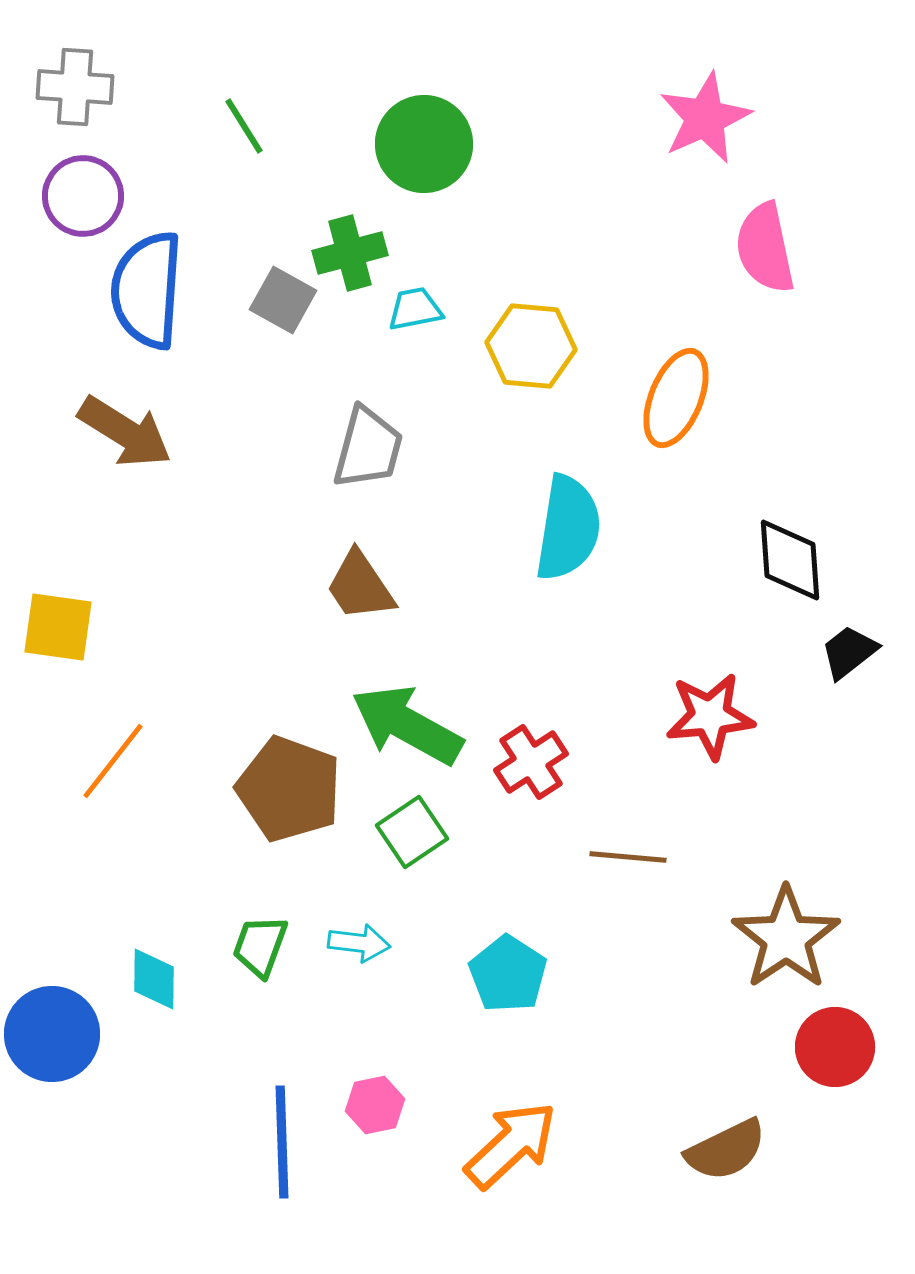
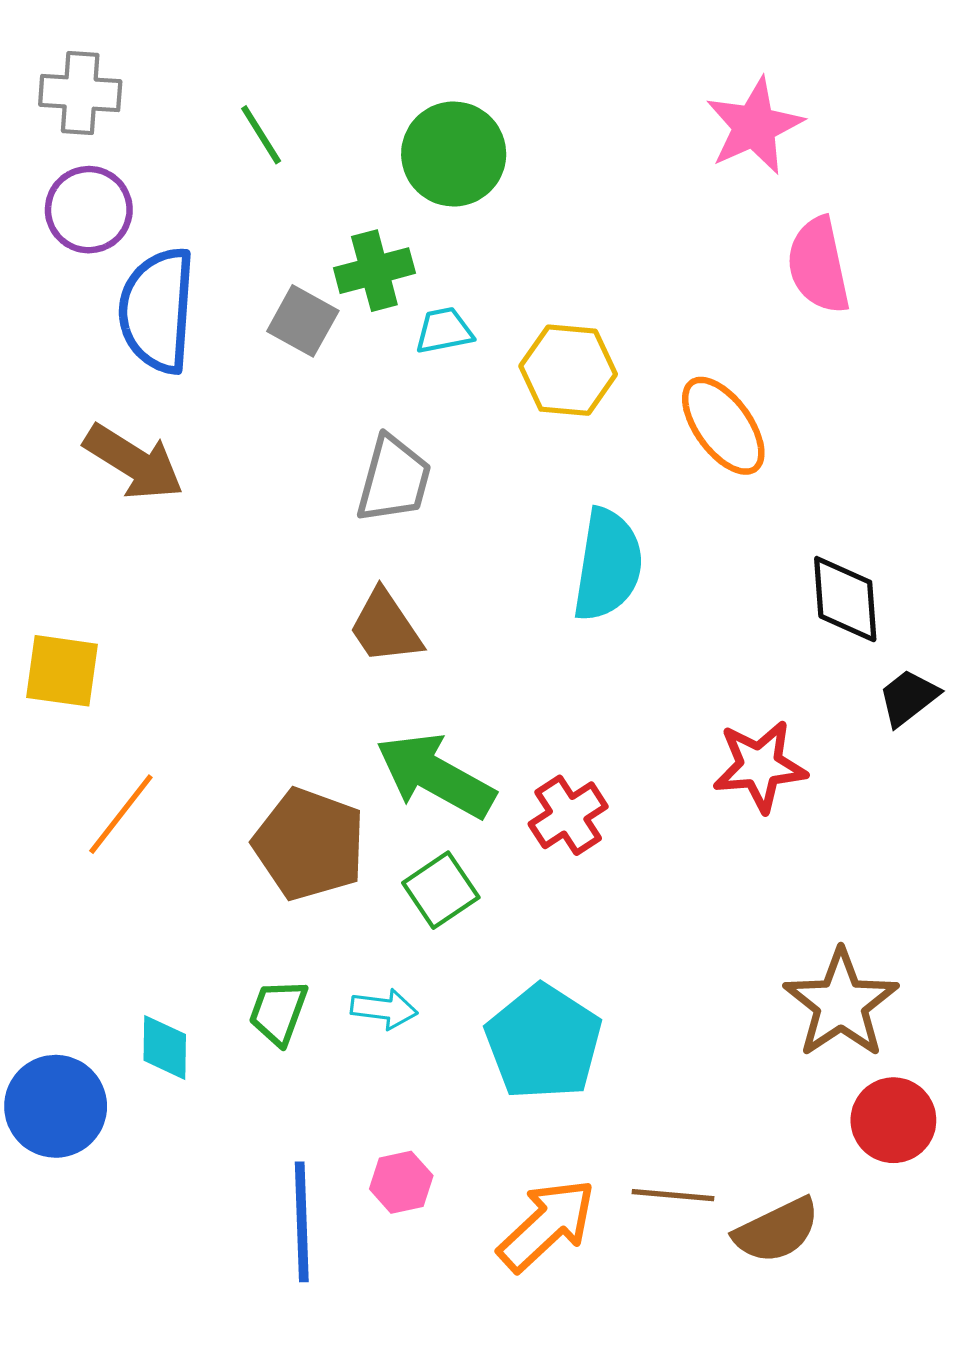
orange ellipse: (676, 398) -> (723, 426), turned -58
brown line: (628, 857) -> (673, 1195), moved
cyan pentagon: (508, 974) -> (544, 1042), size x1.4

